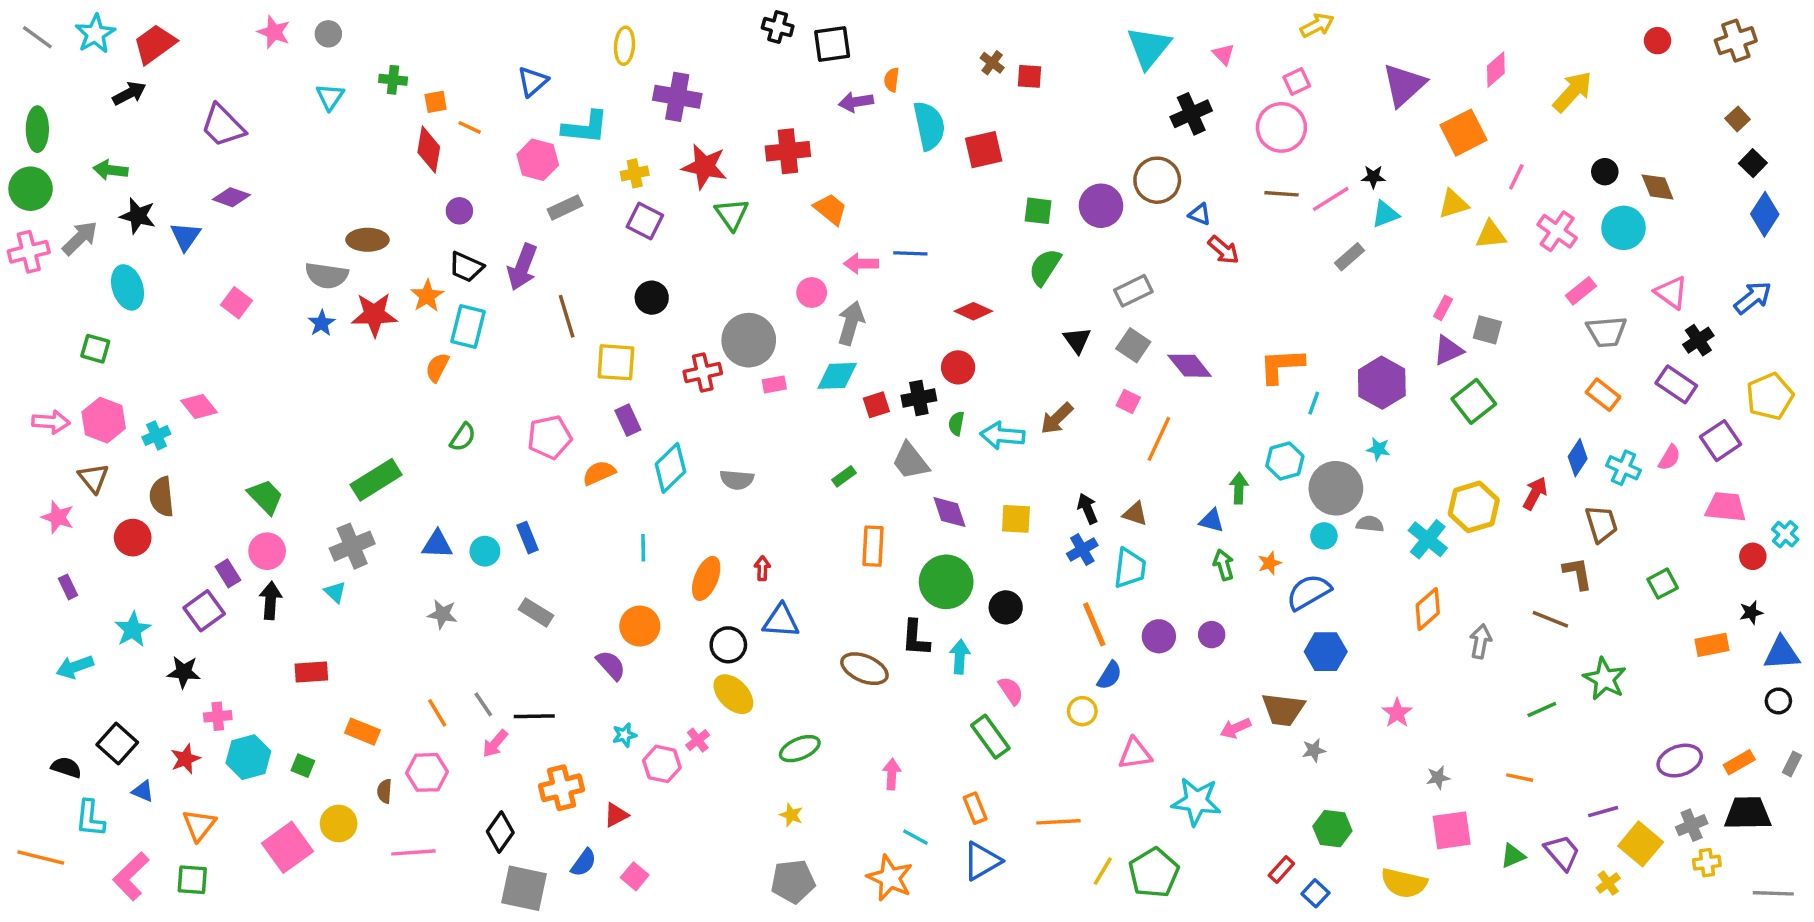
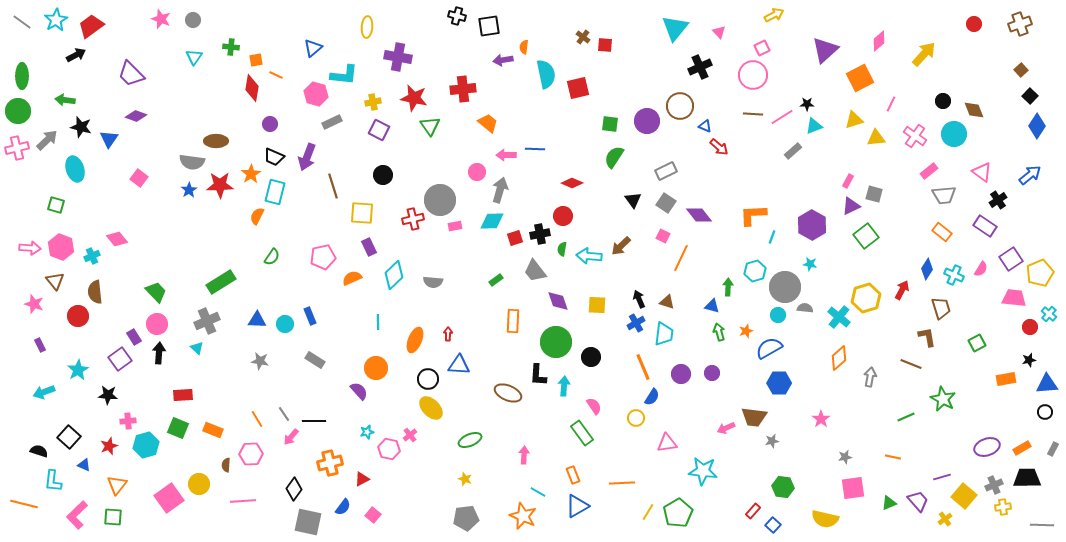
yellow pentagon: (1770, 396) -> (1040, 273), moved
green square: (303, 766) -> (178, 428), moved, size x1.5

